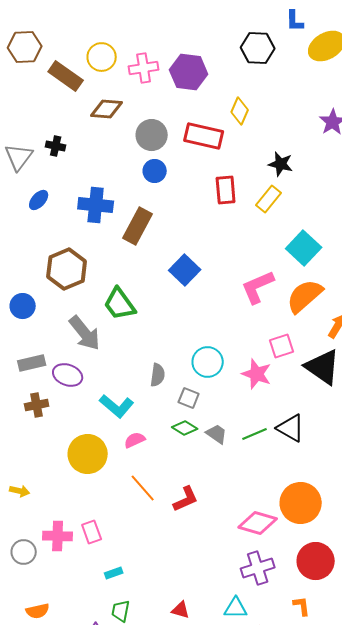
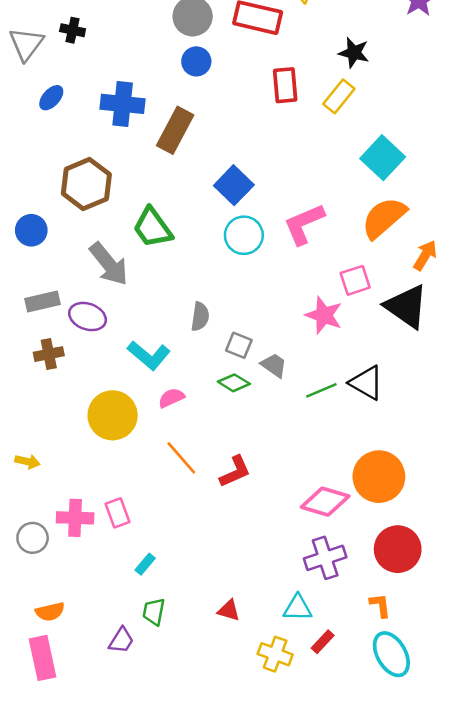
pink L-shape: (258, 287) -> (304, 224), moved
cyan circle: (208, 362) -> (244, 235), moved
gray trapezoid: (217, 434) -> (274, 365), moved
cyan rectangle: (114, 573) -> (145, 564), turned -30

